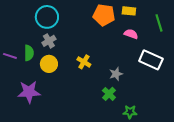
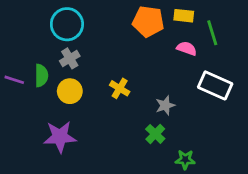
green line: (159, 23) -> (212, 33), moved
purple star: (29, 92) -> (60, 137), moved

